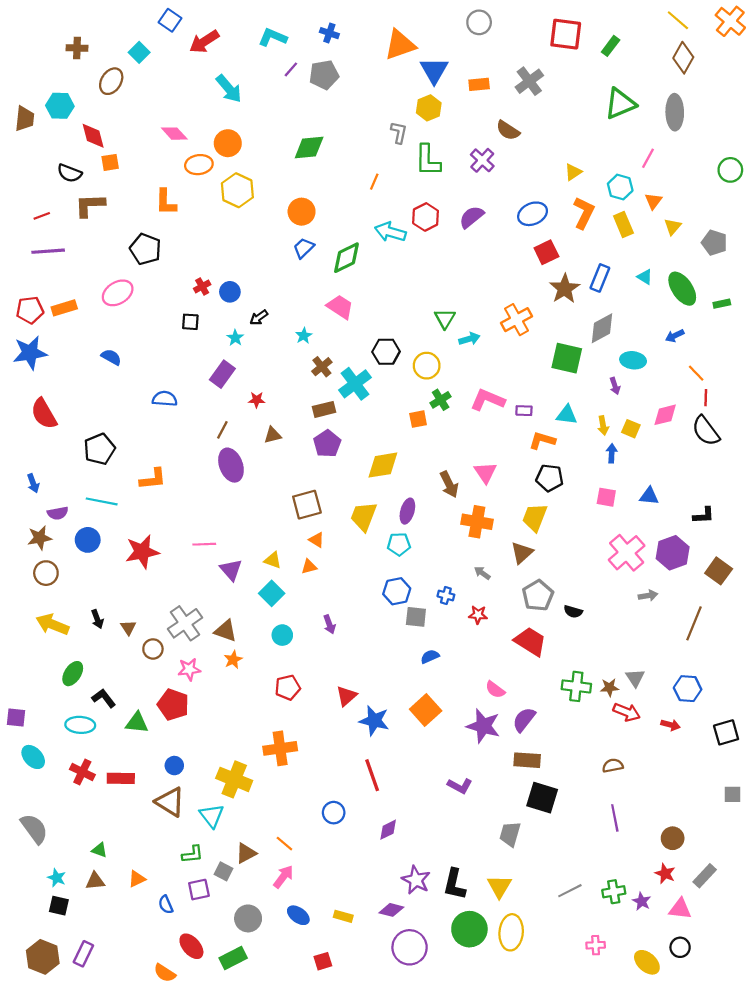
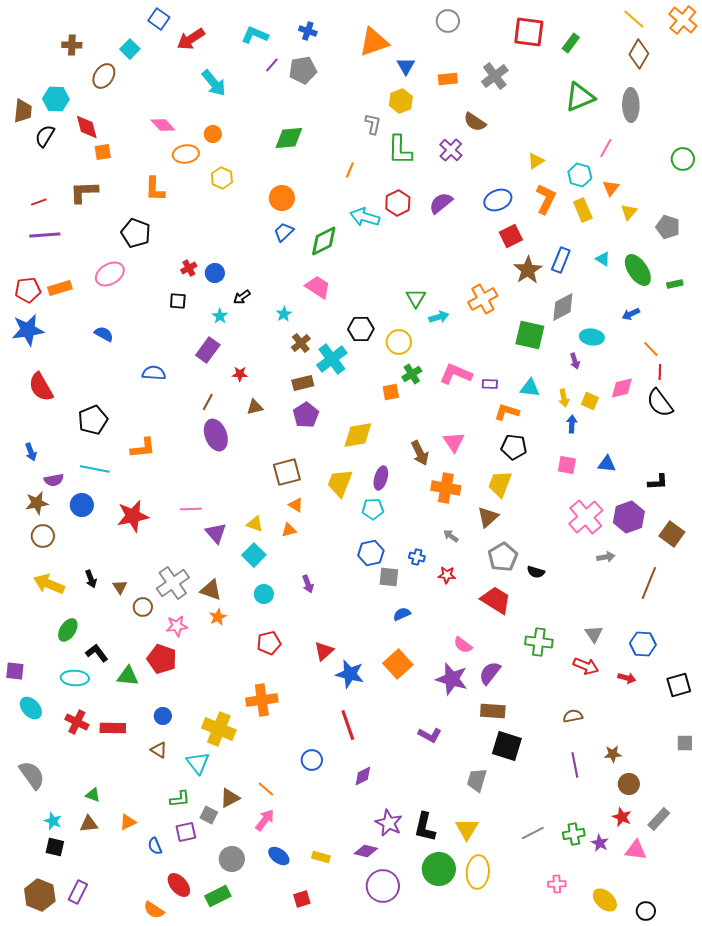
blue triangle: (434, 70) -> (406, 66), size x0.7
orange circle: (228, 143) -> (213, 134), size x0.7
black semicircle: (70, 173) -> (45, 136), moved, turned 100
yellow hexagon: (237, 190) -> (222, 178), size x0.7
brown star: (610, 687) -> (613, 754), moved
brown triangle: (170, 802) -> (159, 750), size x0.6
black circle: (680, 947) -> (646, 911), moved

